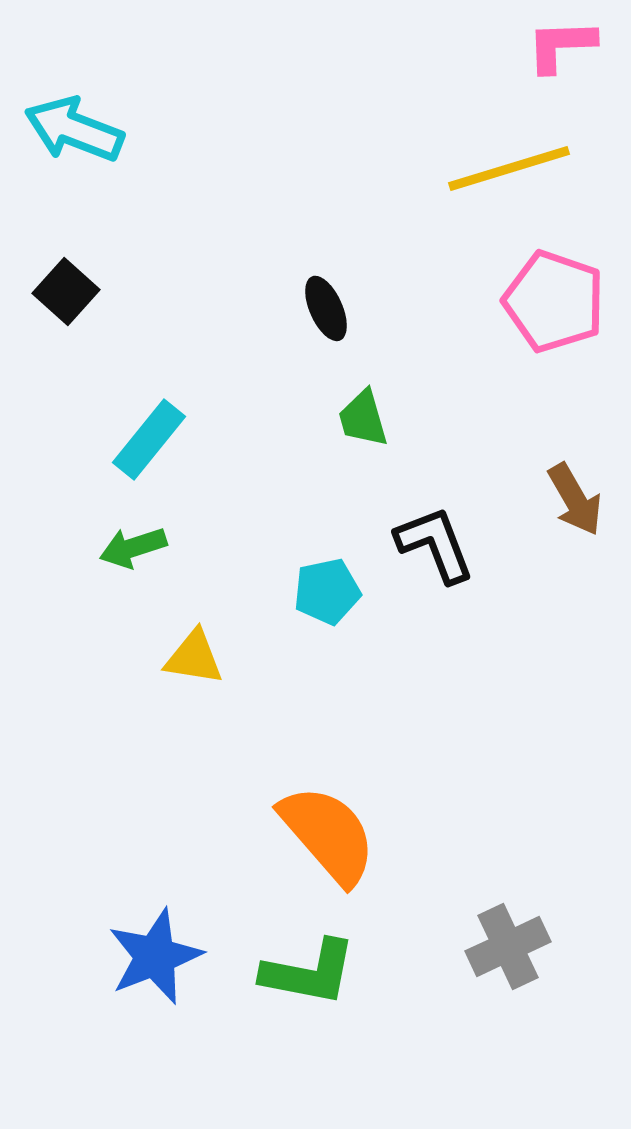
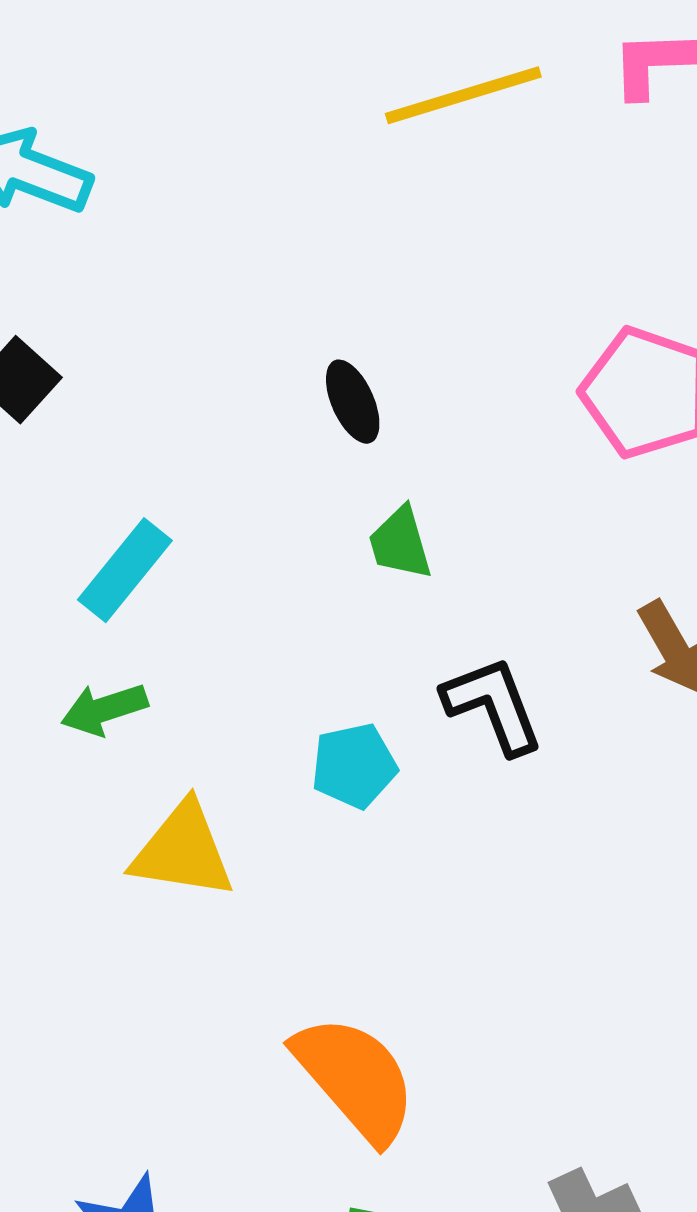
yellow line: (509, 168) -> (463, 95), moved
yellow triangle: (194, 657) -> (183, 851), size x1.4

